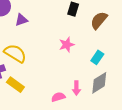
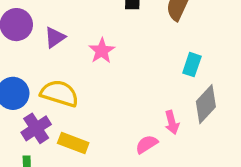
pink star: (67, 45) -> (102, 51), moved

